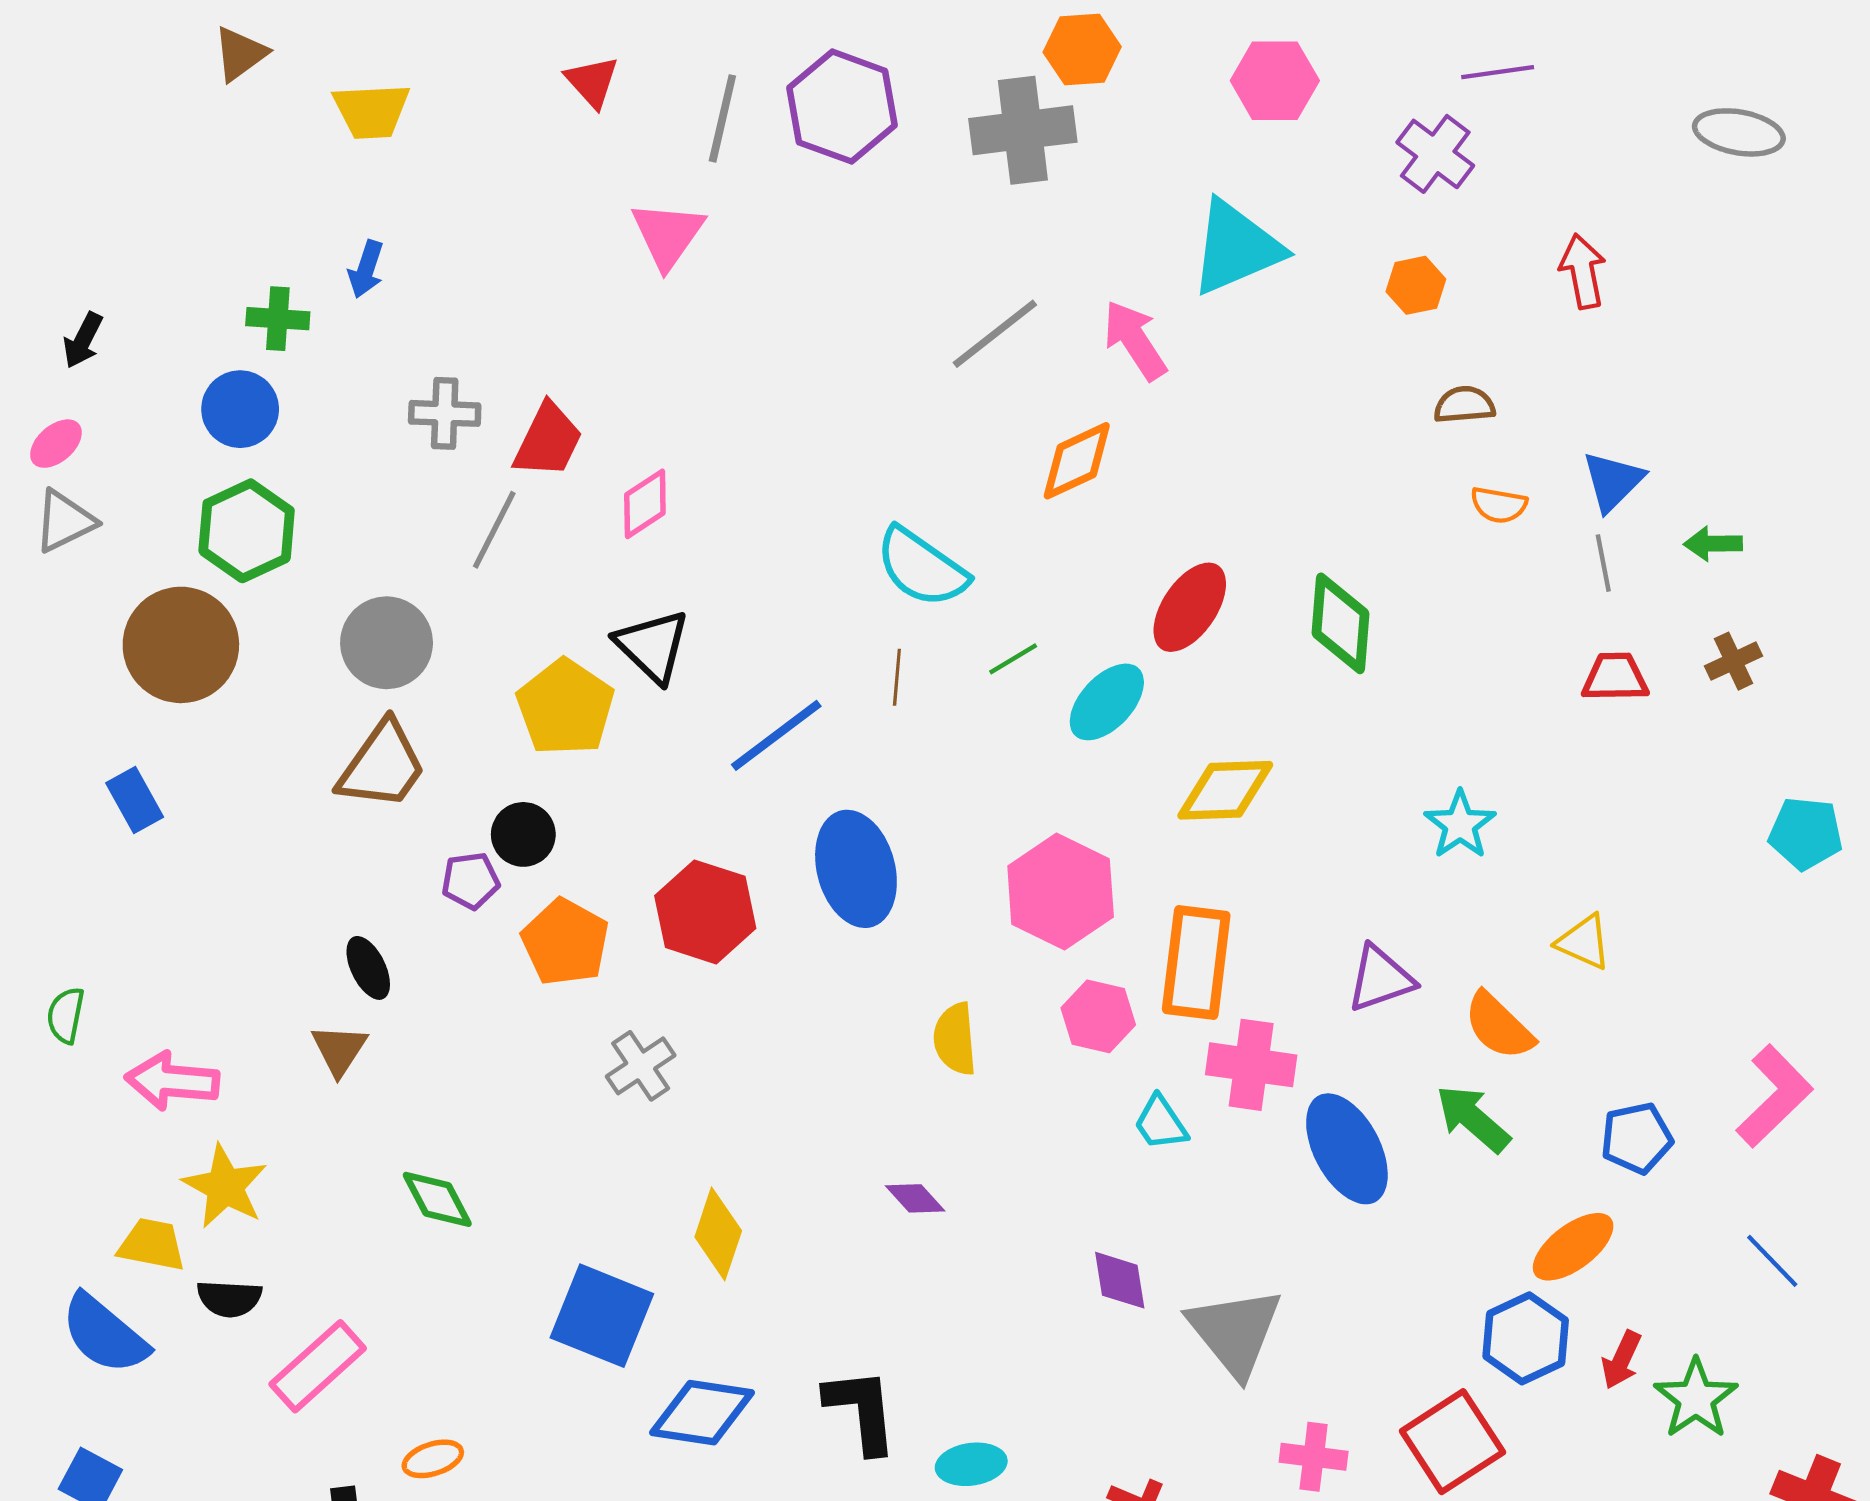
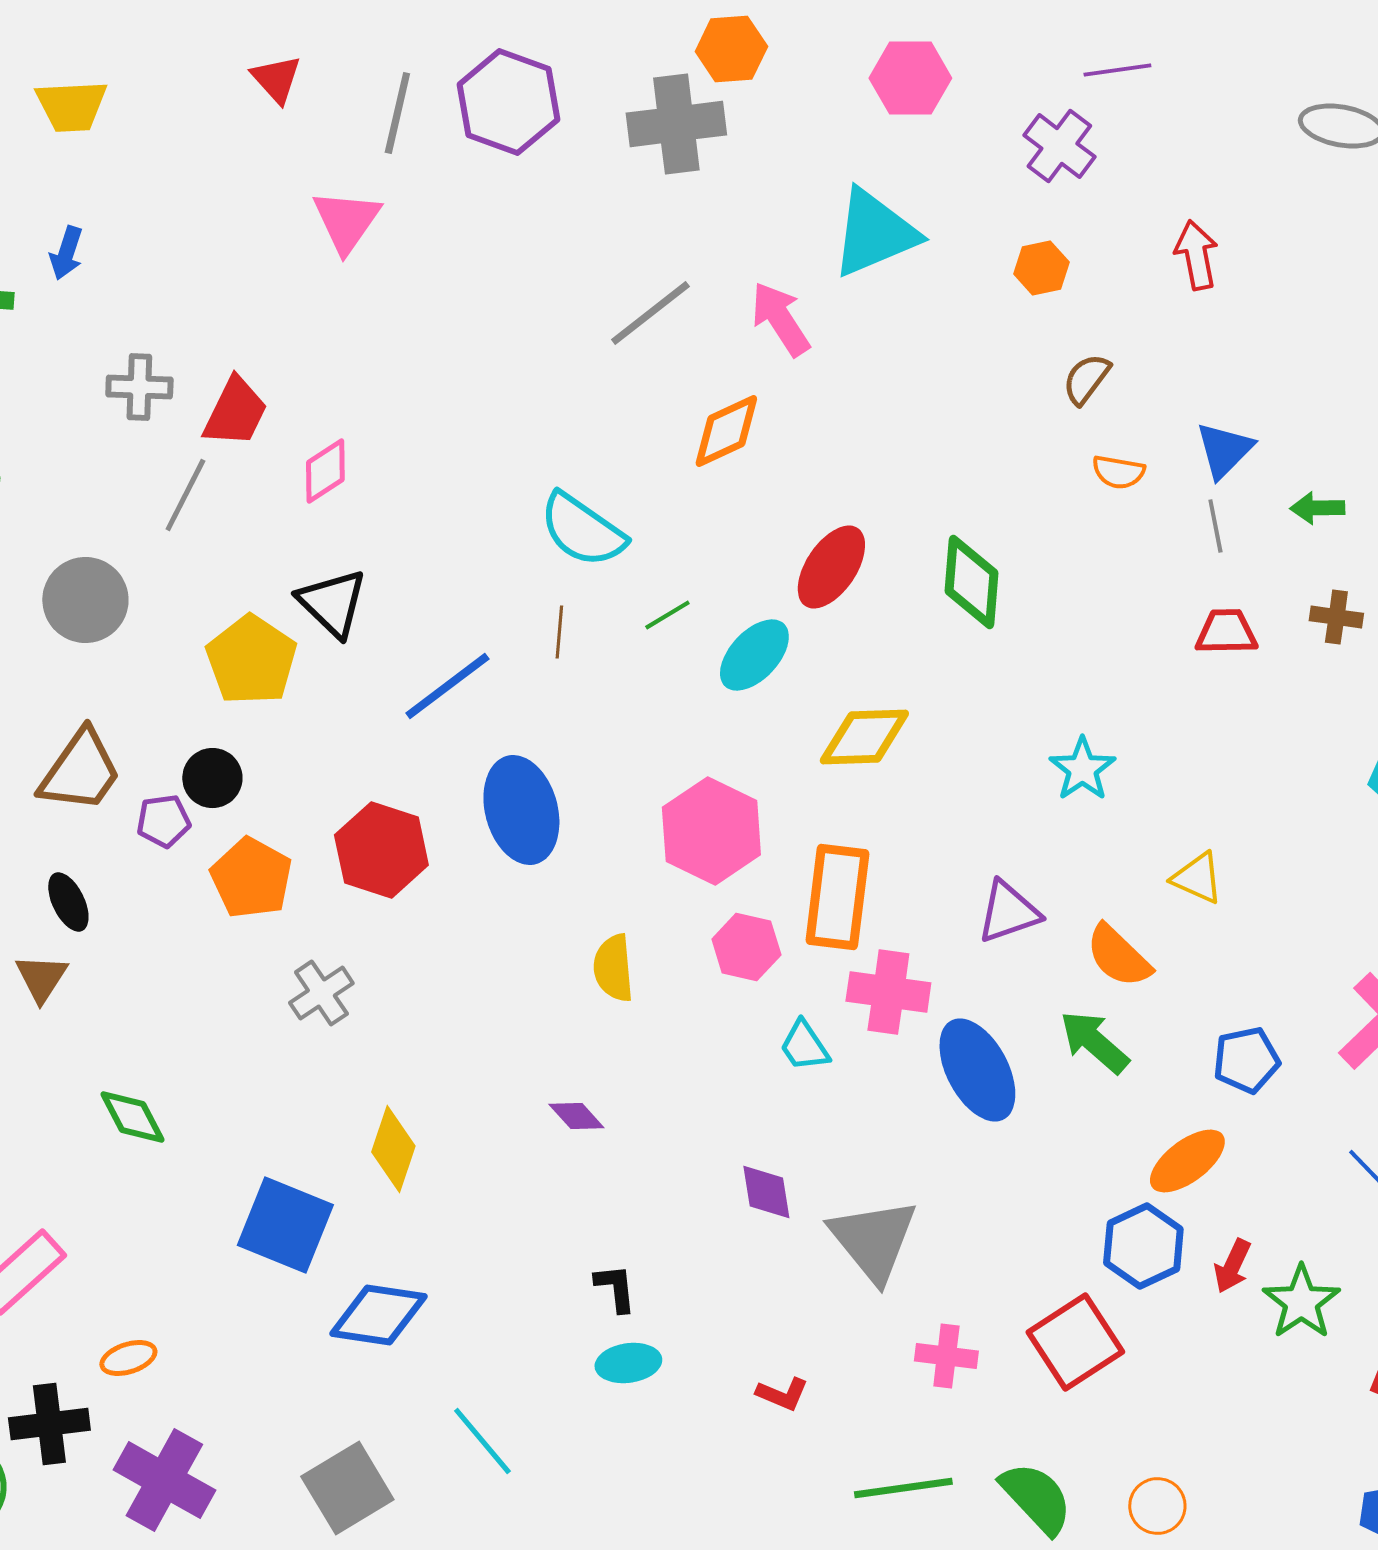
brown semicircle: (1464, 405) -> (1086, 379), turned -48
brown cross: (1733, 661) -> (1336, 617), turned 33
brown trapezoid: (382, 766) -> (80, 771), moved
black L-shape: (861, 1410) -> (615, 1288), moved, size x0.6

